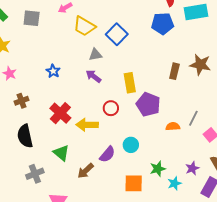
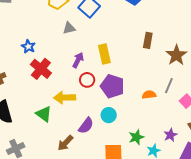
brown star: (200, 65) -> (176, 55), moved, turned 30
purple arrow: (93, 76) -> (78, 60), moved, turned 84
purple pentagon: (148, 104) -> (112, 86), moved
red cross: (60, 113) -> (41, 69), moved
green triangle: (61, 153) -> (44, 114), moved

